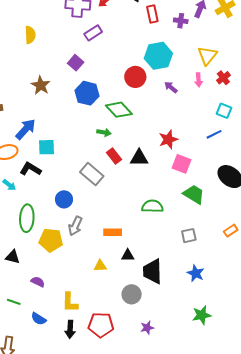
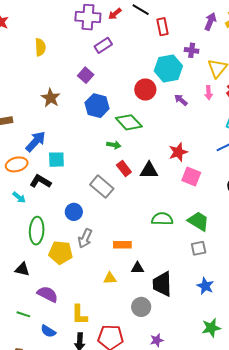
purple cross: (181, 21) -> (192, 50), moved
green trapezoid: (194, 194) -> (198, 221), moved
purple semicircle: (38, 282) -> (48, 294), size x1.5

